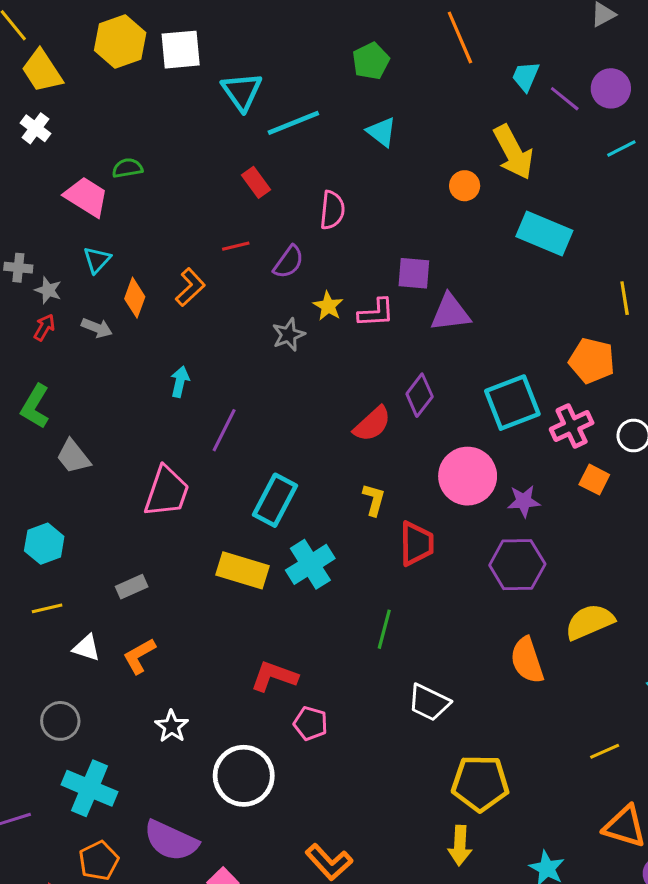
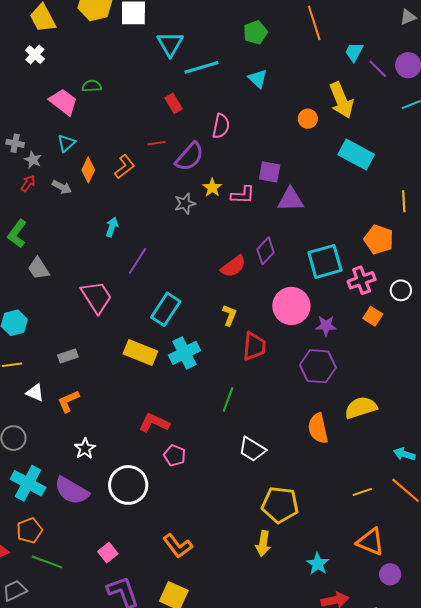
purple semicircle: (289, 262) -> (190, 157), size x1.4
pink trapezoid: (167, 492) -> (97, 297), turned -57
purple semicircle: (171, 841) -> (72, 491), moved

